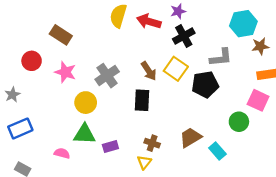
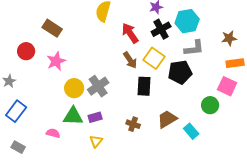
red arrow: (149, 21) -> (130, 33), moved, turned 40
cyan hexagon: (243, 24) -> (187, 21), moved
pink star: (65, 72) -> (56, 61), turned 30
gray cross: (107, 76) -> (98, 86), moved
black rectangle: (142, 100) -> (144, 86), moved
blue rectangle: (20, 128) -> (16, 111), turned -30
purple rectangle: (110, 147) -> (95, 117), moved
yellow triangle: (144, 162) -> (96, 141), moved

